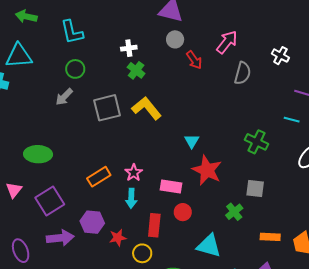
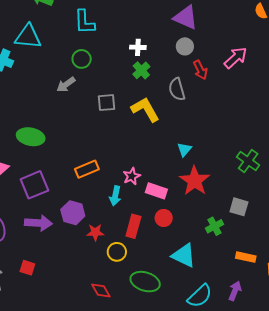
gray semicircle: (243, 73) -> (177, 89), moved, turned 140
gray square: (107, 108) -> (106, 103), size x0.7
pink star: (134, 173) -> (132, 176), moved

